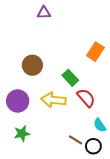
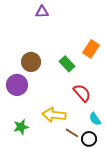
green rectangle: (70, 78) -> (67, 64), moved
yellow arrow: (53, 100) -> (54, 115), moved
purple circle: (18, 101) -> (17, 85), moved

